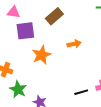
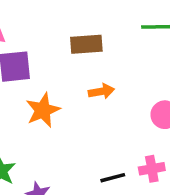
brown rectangle: (54, 16) -> (86, 44), moved, turned 36

